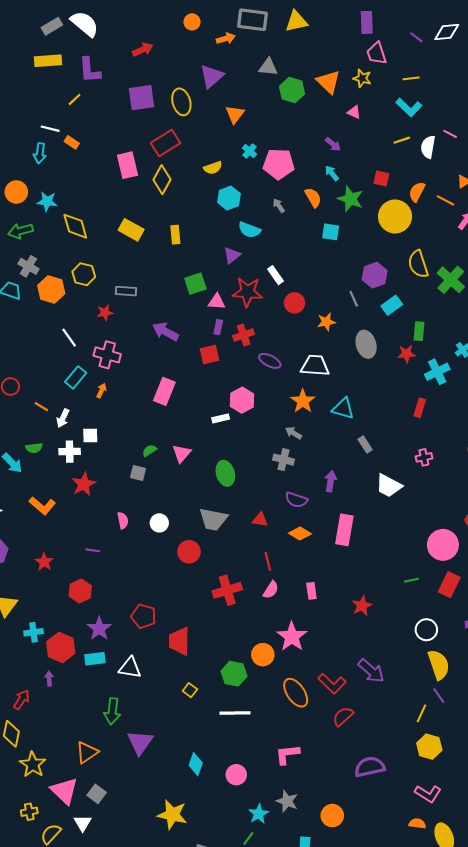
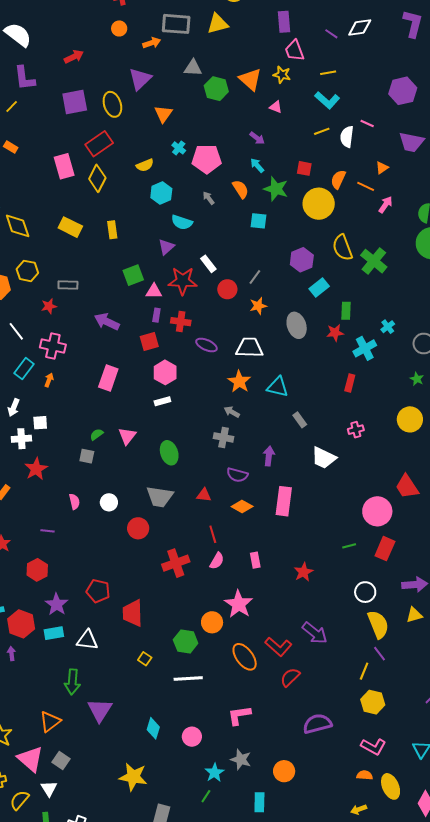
gray line: (354, 299) -> (255, 277), moved, turned 63
red cross: (244, 335) -> (181, 322), turned 30
pink hexagon: (242, 400) -> (165, 372), moved

